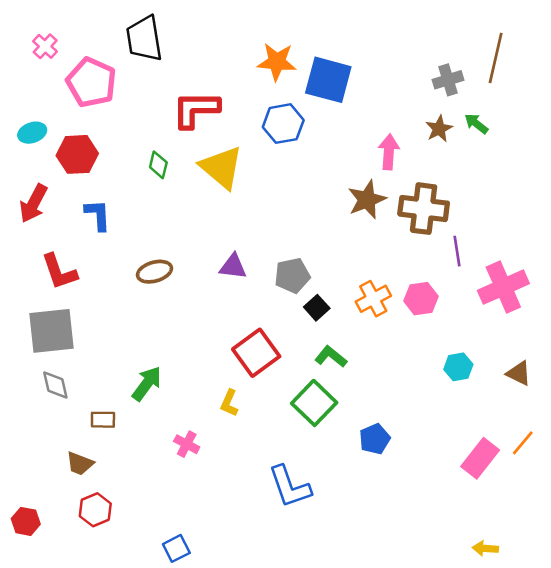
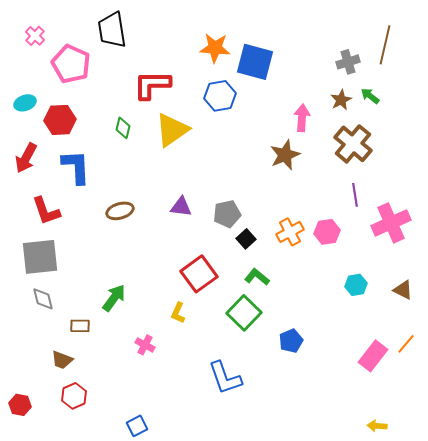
yellow triangle: (221, 167) -> (172, 130), turned 45
brown cross: (424, 209) -> (353, 144), moved, turned 33
blue L-shape: (98, 215) -> (76, 167), size x1.4

